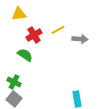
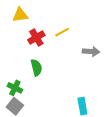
gray arrow: (80, 39) -> (91, 51), moved
green semicircle: (25, 55) -> (36, 68), moved, turned 42

